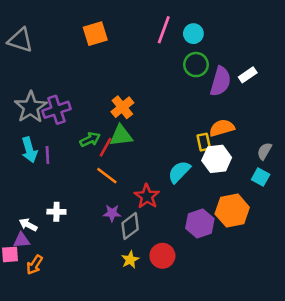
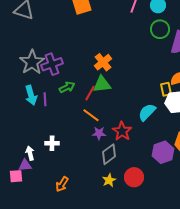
green arrow: (90, 140) -> (67, 87), moved
purple star: (112, 213) -> (99, 133), moved
white arrow: (28, 225) -> (30, 153), turned 48
orange arrow: (35, 265) -> (62, 184), moved

